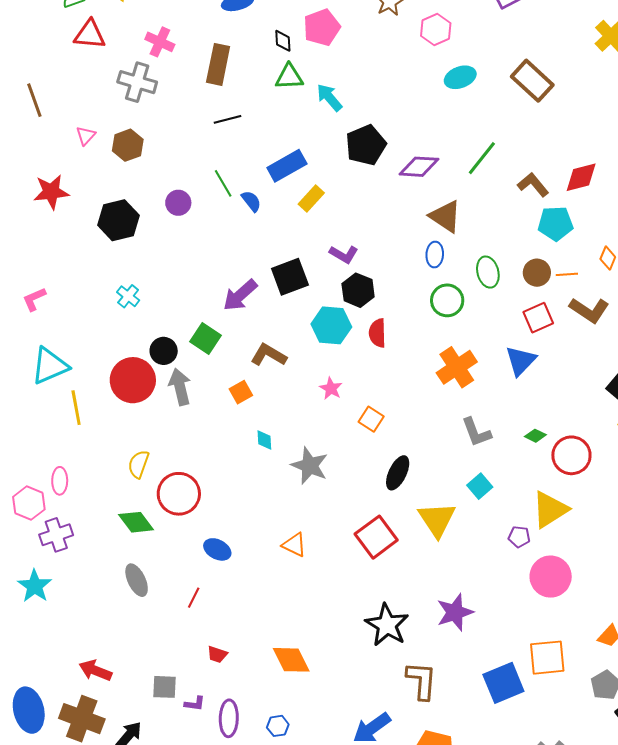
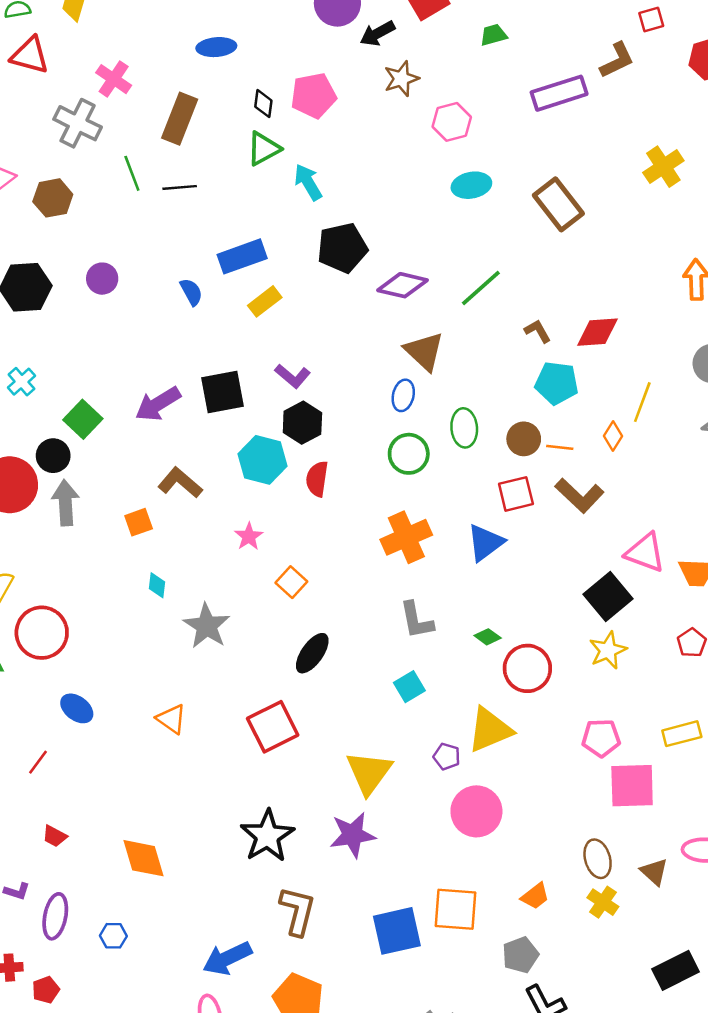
green triangle: (289, 77) -> (264, 149), turned -36
green line: (223, 183) -> (132, 173), moved
brown L-shape: (533, 185) -> (538, 331), size x0.7
green square: (205, 339) -> (83, 419), moved
yellow triangle: (437, 520) -> (369, 773), moved

